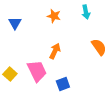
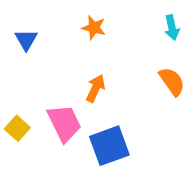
cyan arrow: (86, 12) -> (172, 28), moved
blue square: (63, 84) -> (109, 146), size x1.6

